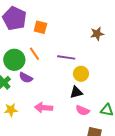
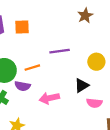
orange line: (34, 54) -> (32, 68), moved, turned -56
yellow circle: (81, 74) -> (96, 62), moved
pink arrow: (44, 108) -> (49, 98), moved

